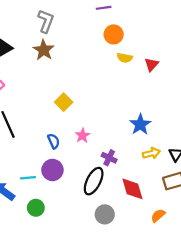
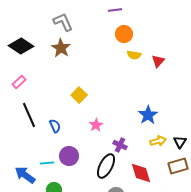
gray L-shape: (46, 21) -> (63, 22), turned -45
blue semicircle: (54, 141) -> (55, 126), moved

